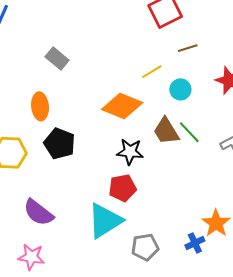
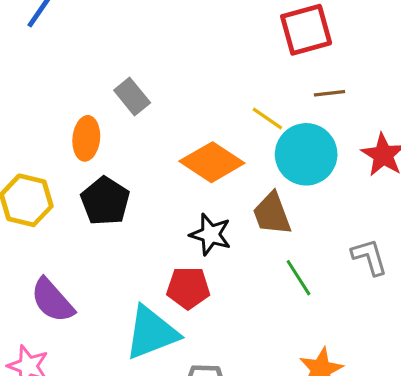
gray rectangle: (57, 59) -> (132, 96), moved
yellow line: (152, 72) -> (267, 119), turned 55
cyan circle: (180, 89) -> (306, 154), size x1.8
green line: (189, 132) -> (298, 278), moved

